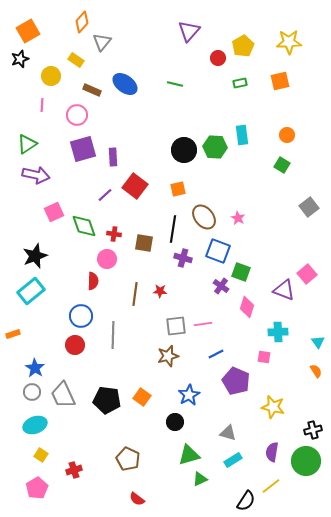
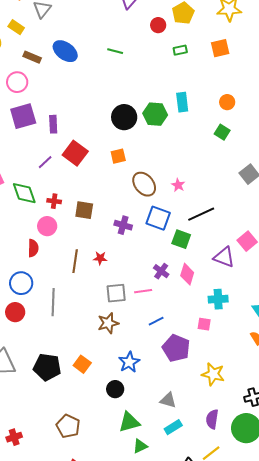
black line: (173, 229) -> (201, 214), moved, turned 56
purple cross: (221, 286) -> (161, 271), moved

